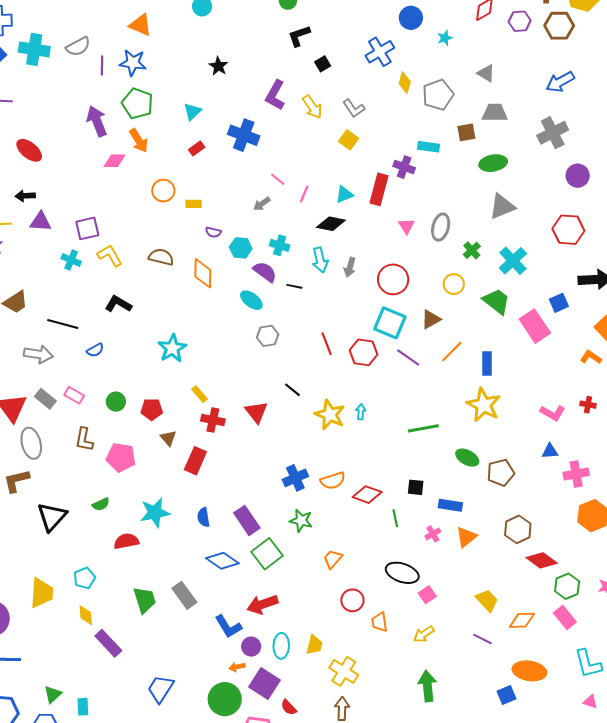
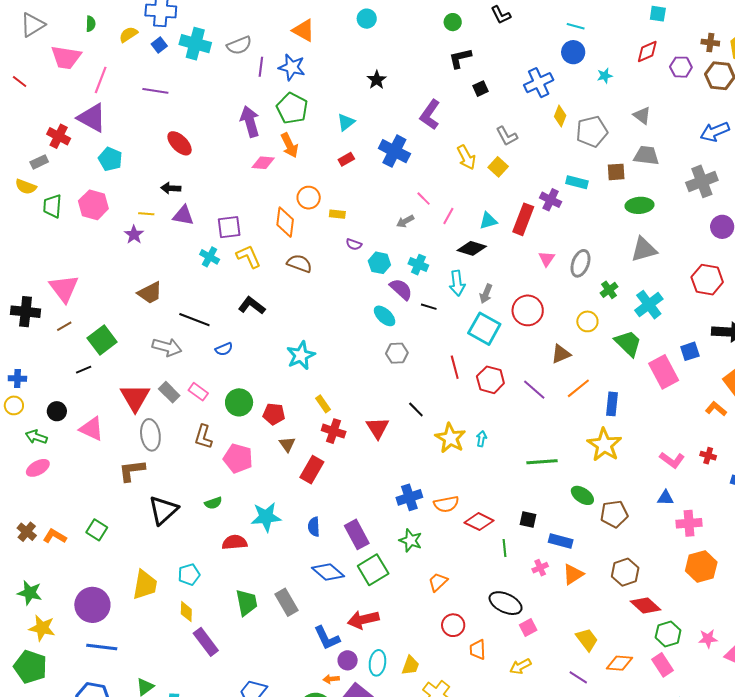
yellow arrow: (312, 107) -> (466, 157), moved
orange diamond: (203, 273) -> (285, 222), moved
cyan square: (390, 323) -> (484, 329), moved
green circle: (116, 402) -> (239, 402), size x1.4

